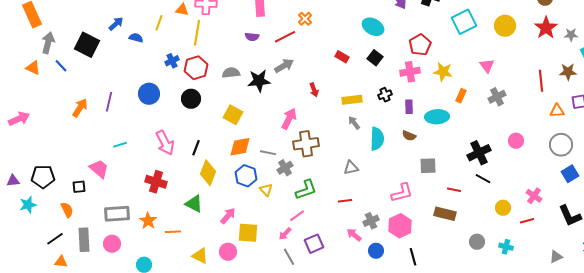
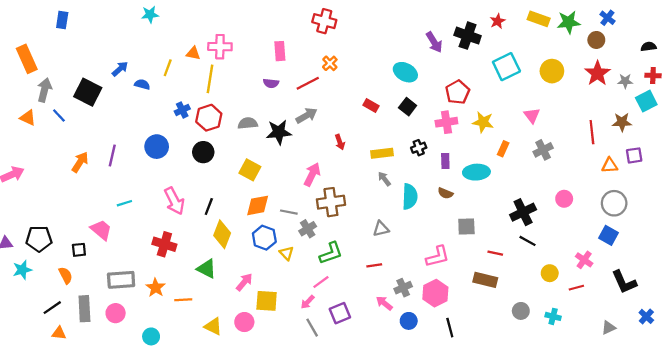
blue square: (570, 174) -> (609, 235), moved, turned -30

